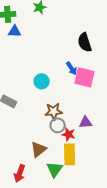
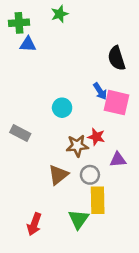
gray circle: (58, 125) -> (90, 175), moved
red star: (69, 134) -> (96, 137), moved
brown triangle: (39, 149) -> (58, 175), moved

